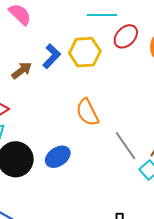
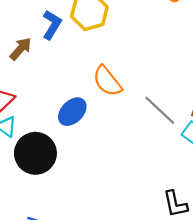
blue ellipse: (58, 157) -> (72, 112), moved

